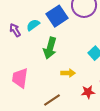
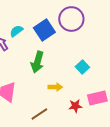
cyan semicircle: (33, 25) -> (16, 31), moved

